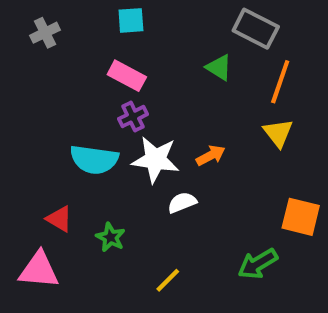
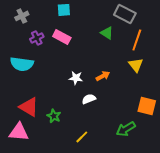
purple cross: (133, 117) -> (37, 38), moved
cyan semicircle: (94, 160) -> (22, 64), moved
white star: (155, 160) -> (76, 78), size x0.6
red triangle: (59, 219) -> (29, 107), size x1.5

